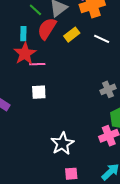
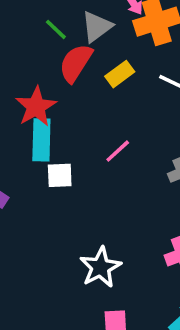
cyan rectangle: (23, 34) -> (41, 140), moved, size x1.6
pink line: (37, 64) -> (118, 151), moved, turned -42

